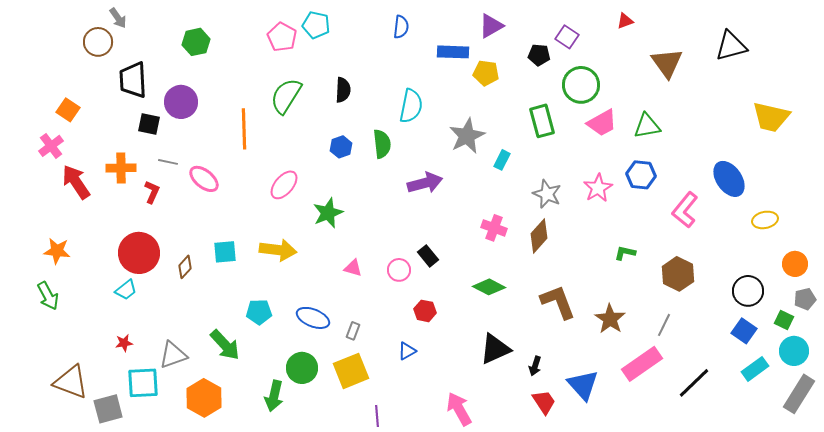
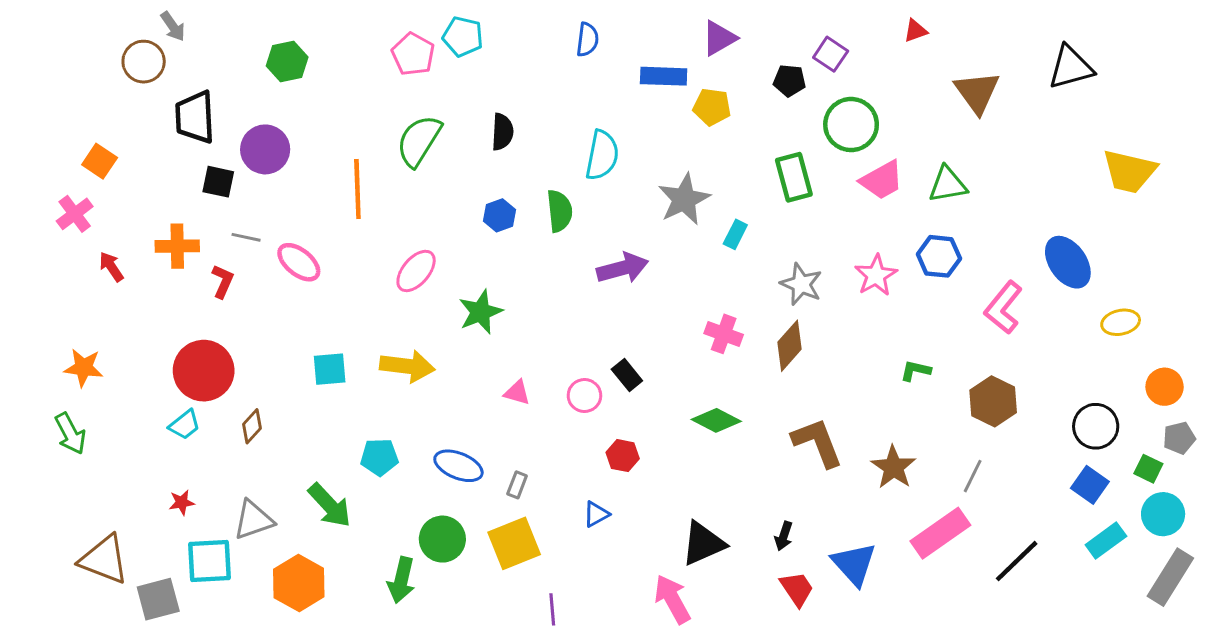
red arrow: (76, 182) -> (111, 267), size x0.6
brown diamond: (185, 267) -> (252, 426), moved
black triangle: (495, 349) -> (703, 543), moved

